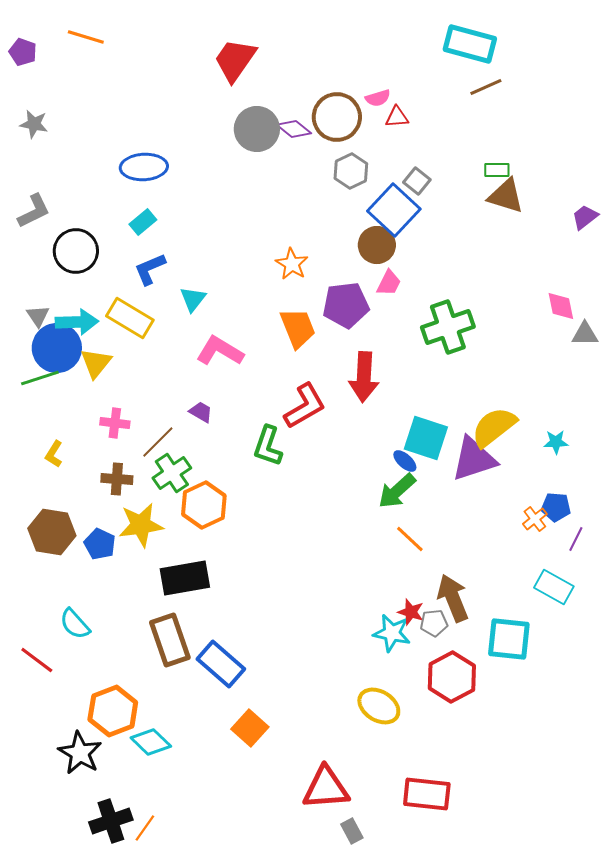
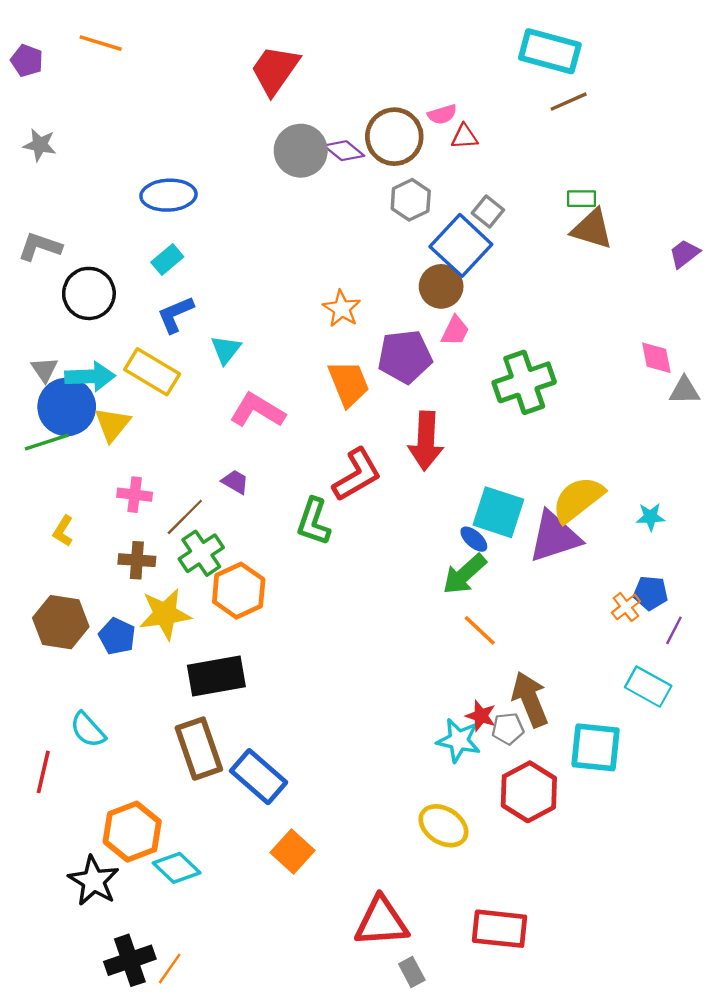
gray L-shape: (34, 211) -> (40, 247), turned -135
red line: (37, 660) -> (43, 772), turned 66

